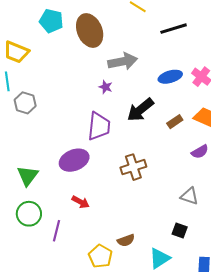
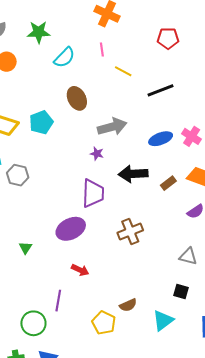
cyan pentagon: (51, 21) -> (41, 122), moved, turned -30
brown ellipse: (90, 31) -> (77, 98), size x0.7
black arrow: (140, 110) -> (133, 174), turned 40
green triangle: (28, 176) -> (25, 248), size x0.6
green circle: (29, 214) -> (33, 323), moved

